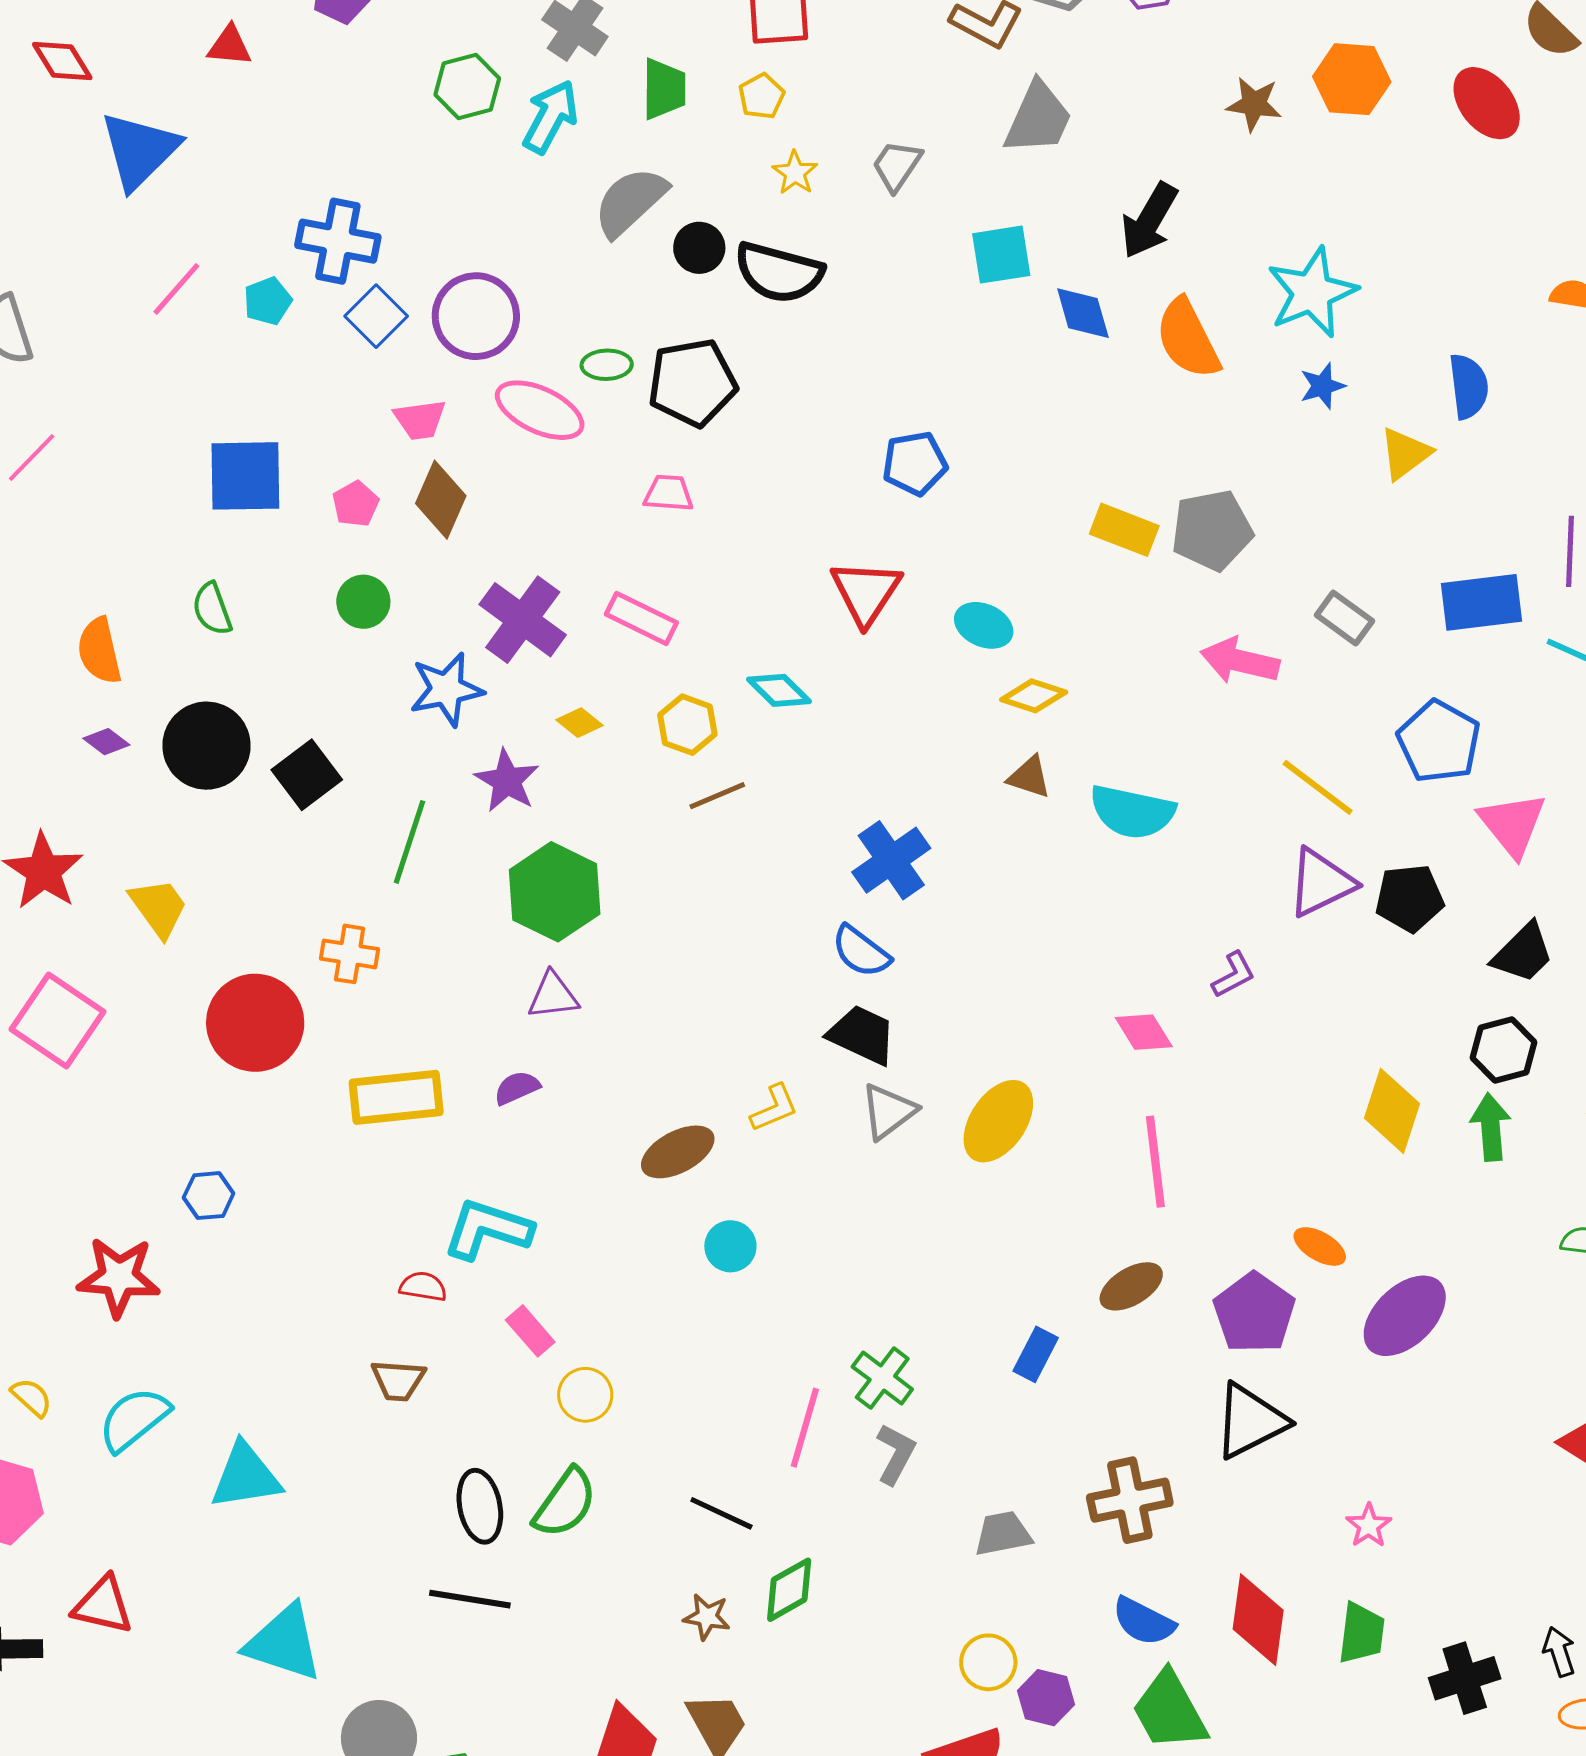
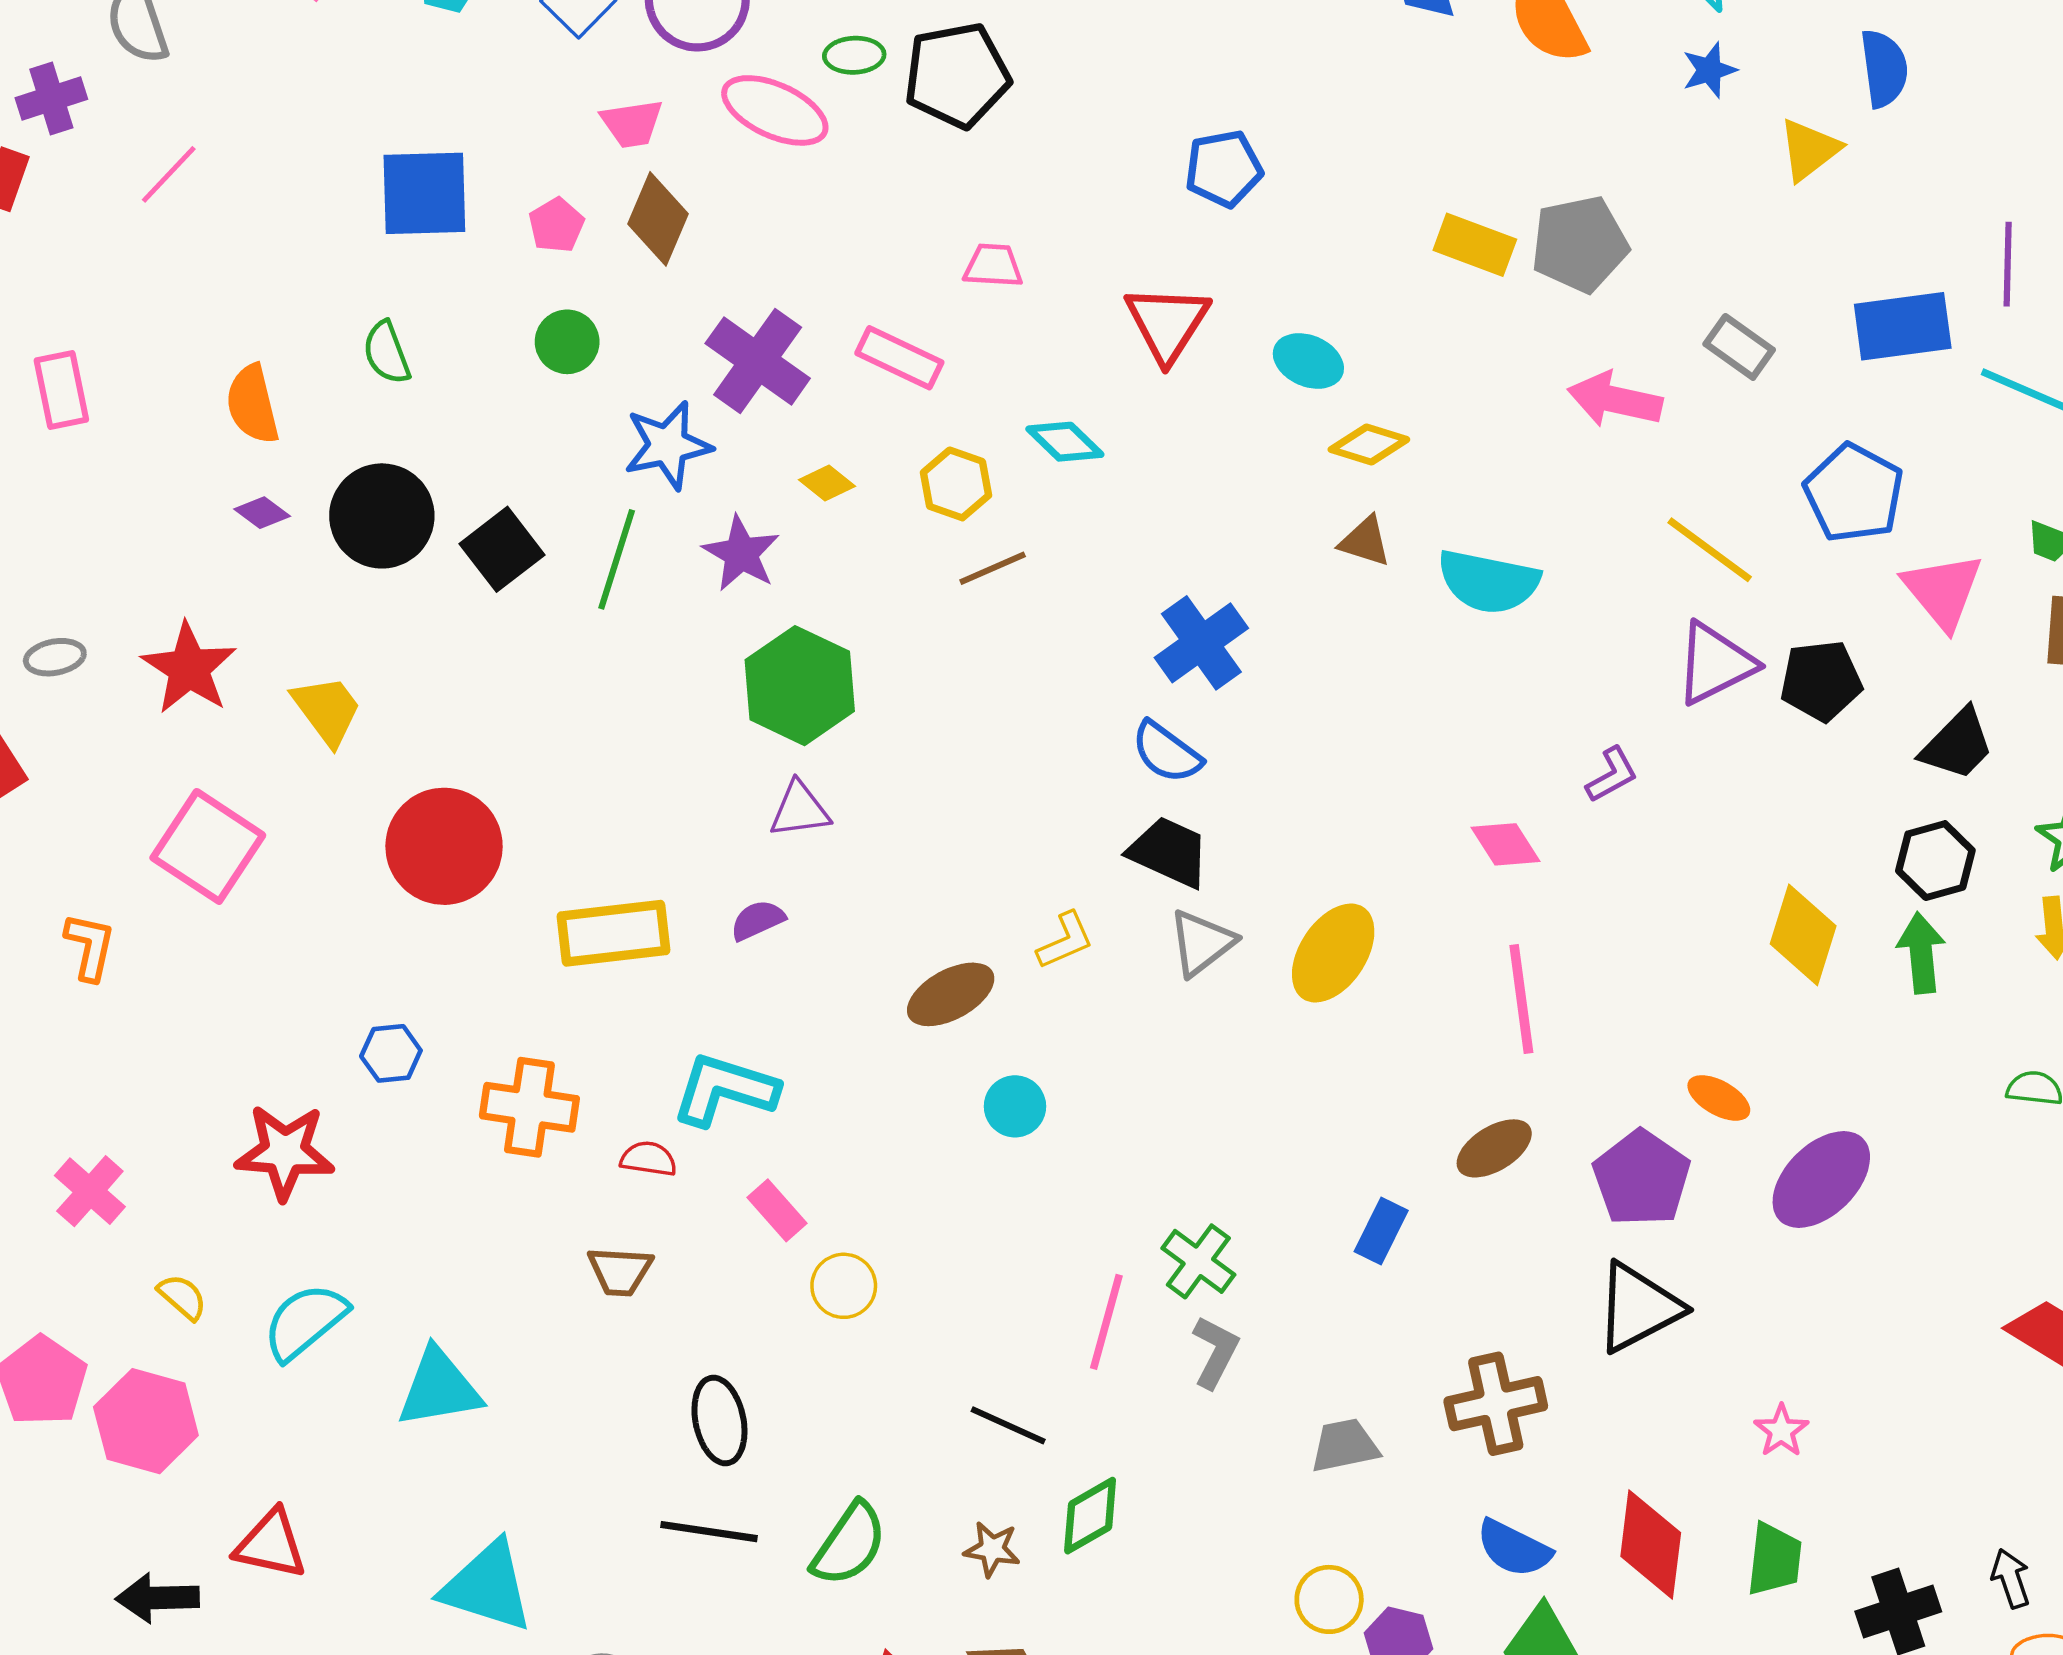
pink trapezoid: (669, 493) -> (993, 266), moved
green line: (410, 842) -> (617, 559), moved
orange cross: (350, 954) -> (529, 1107), moved, size x1.4
green semicircle: (565, 1503) -> (849, 1544), moved

